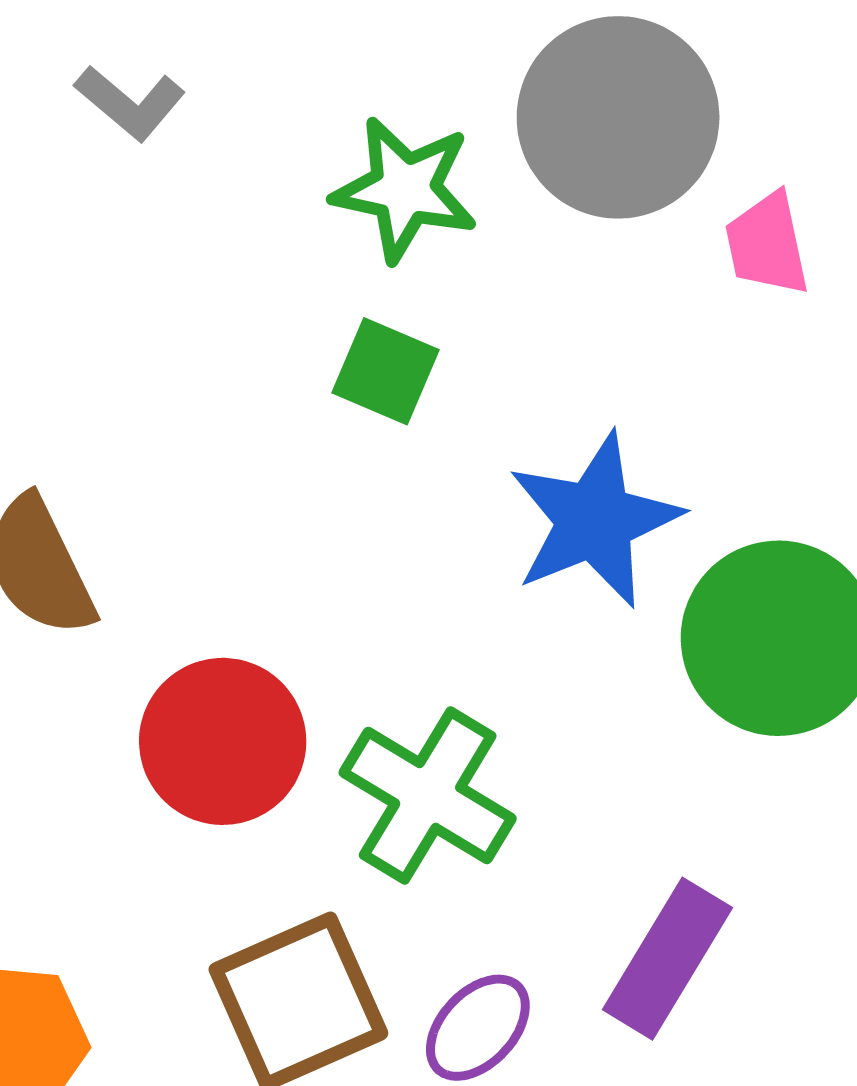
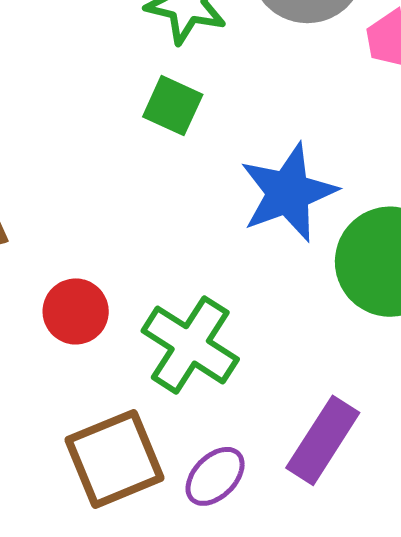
red circle: (223, 741) -> (76, 311), size x0.7

